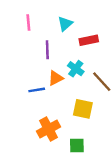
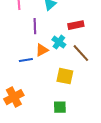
red rectangle: (89, 40) -> (76, 25), moved
orange cross: (49, 129) -> (14, 97), moved

